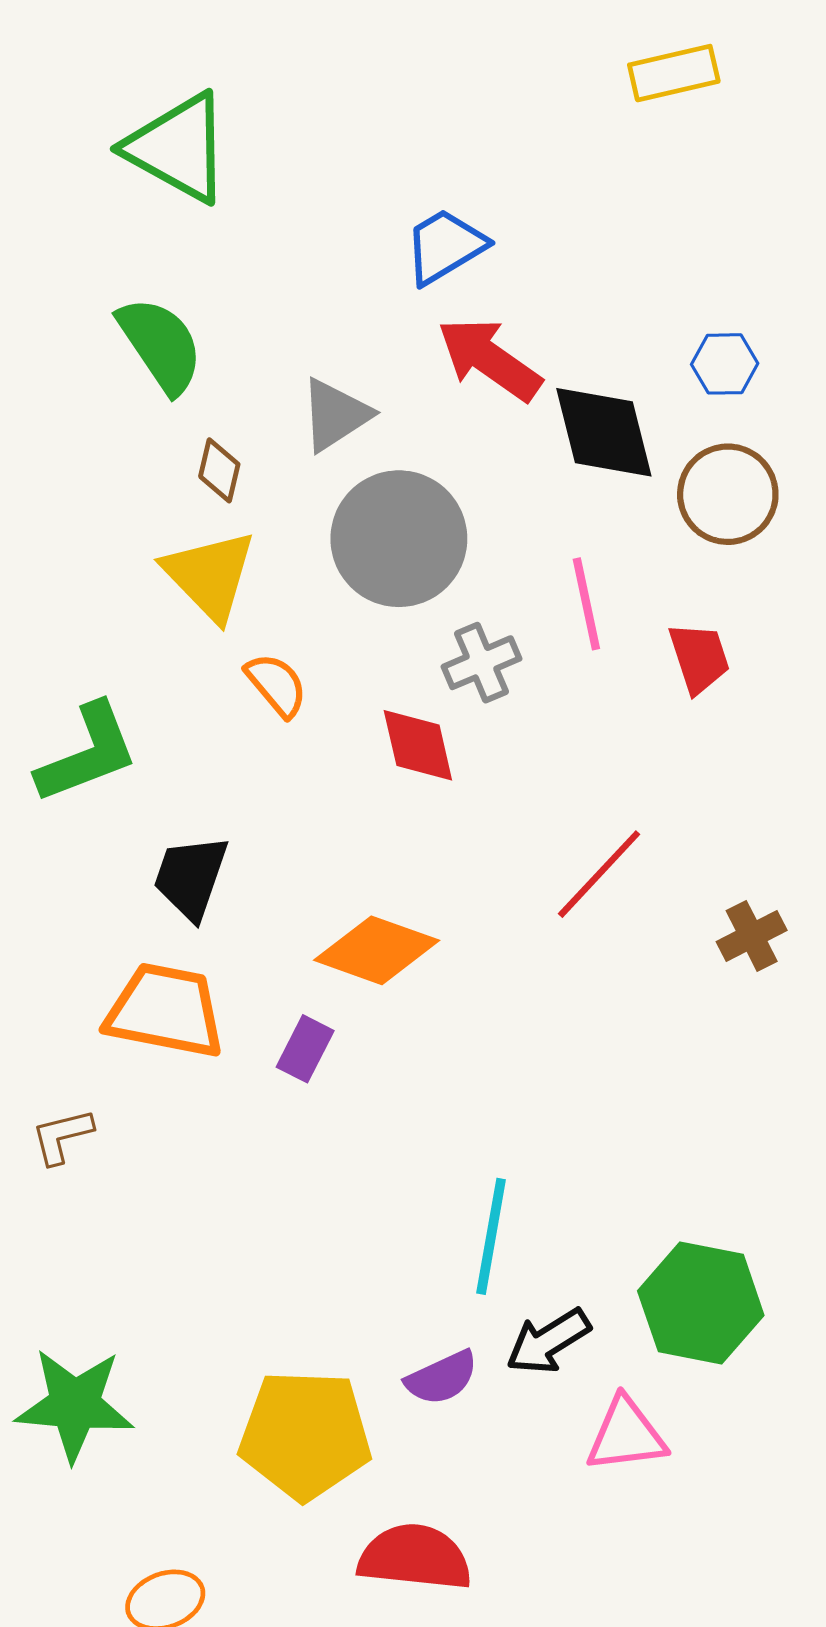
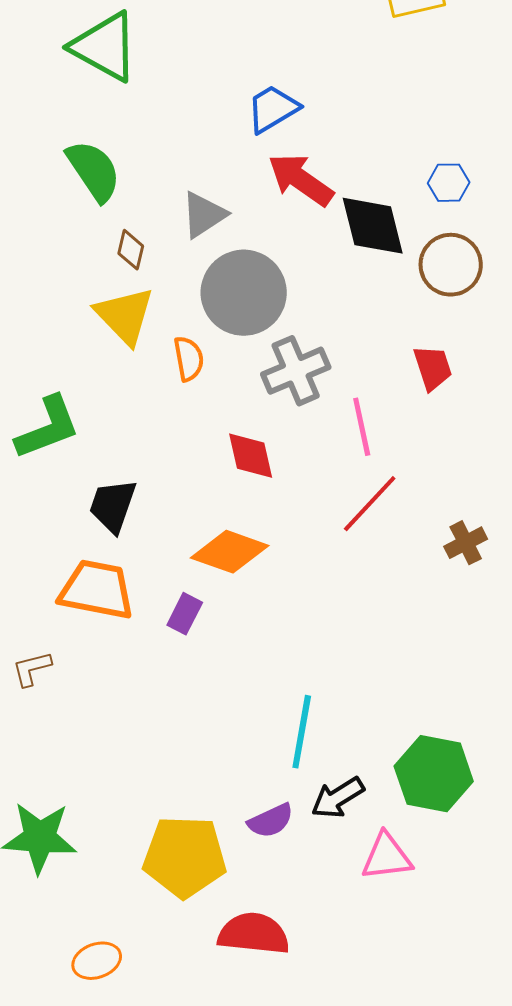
pink line: (586, 604) -> (362, 427), moved
gray cross: (481, 663) -> (296, 371), size x1.4
orange semicircle: (276, 685) -> (189, 359), moved, turned 30
red diamond: (418, 745) -> (251, 456), moved

